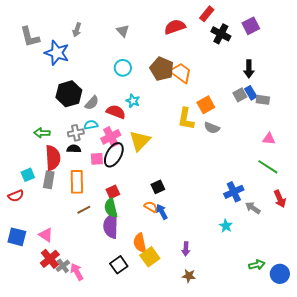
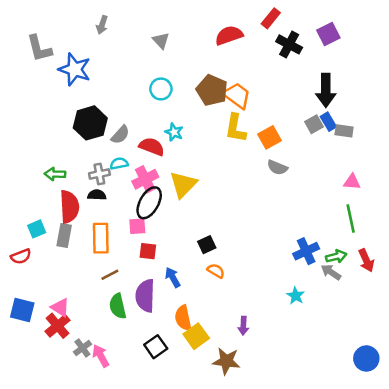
gray arrow: (77, 30) -> (102, 25), moved
black arrow: (249, 69) -> (326, 90), size x1.4
yellow L-shape: (186, 119) -> (235, 128), moved
pink square: (97, 159) -> (137, 226), moved
green line: (268, 167) -> (351, 218), turned 45
red square: (113, 192) -> (148, 251), turned 32
orange semicircle: (151, 207) -> (216, 271), moved
green semicircle: (111, 208) -> (118, 306), moved
blue arrow: (162, 212) -> (173, 277), moved
red cross: (50, 259) -> (58, 326), moved
green arrow: (257, 265) -> (336, 256), moved
brown star: (189, 276) -> (226, 361), moved, size x1.5

